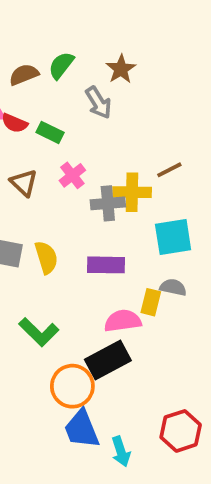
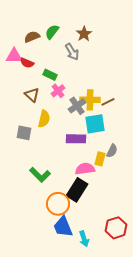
green rectangle: (50, 132) -> (50, 75), moved
brown line: (169, 170) -> (108, 102), moved
gray cross: (108, 203) -> (77, 106), turned -30
cyan square: (173, 237) -> (95, 124), moved
yellow semicircle: (46, 257) -> (44, 119), moved, turned 30
gray semicircle: (173, 287) -> (112, 151), turned 104
black rectangle: (108, 360) -> (77, 190), turned -30

